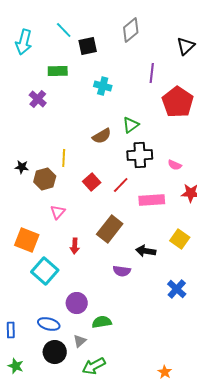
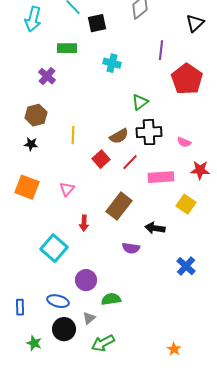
brown semicircle: (102, 136) -> (119, 136), moved
brown hexagon: (45, 179) -> (36, 115), moved
yellow square: (180, 239) -> (186, 204), moved
orange square: (27, 240) -> (27, 187), moved
green star: (16, 366) -> (34, 343), moved

